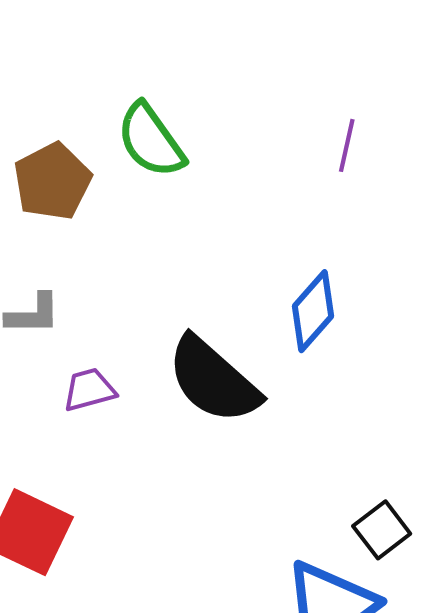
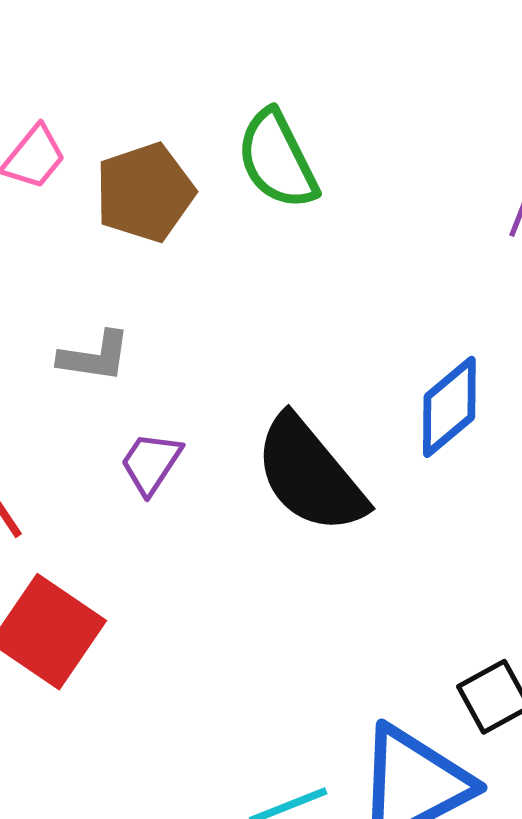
purple trapezoid: (89, 390) -> (151, 463), turned -50

